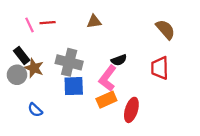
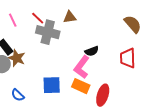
red line: (48, 23) -> (38, 18), moved, turned 48
gray cross: (69, 62) -> (48, 32), moved
blue square: (74, 86) -> (52, 85), moved
orange rectangle: (106, 100) -> (81, 86), turned 48

